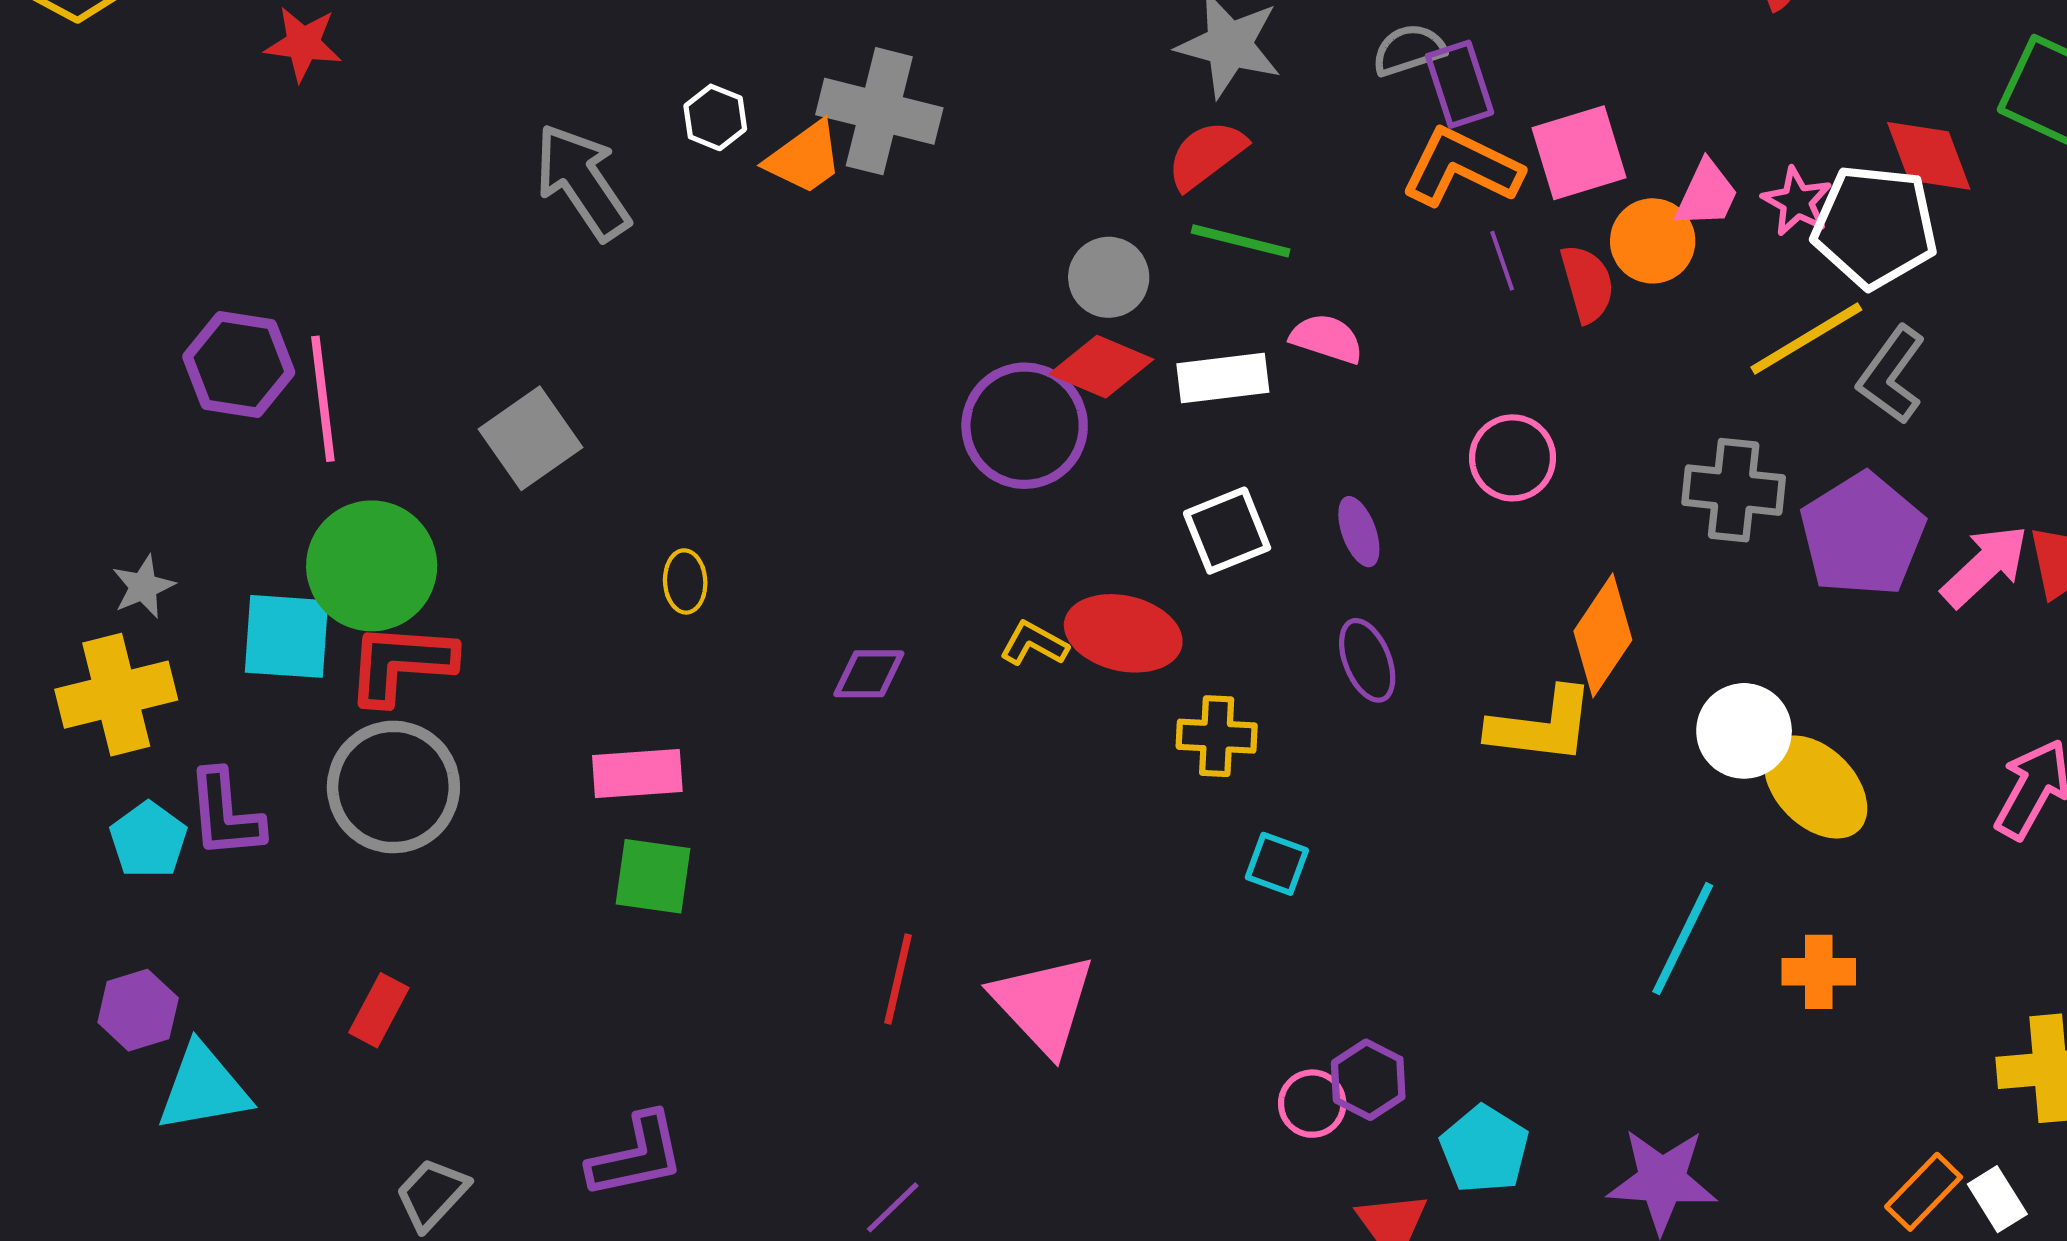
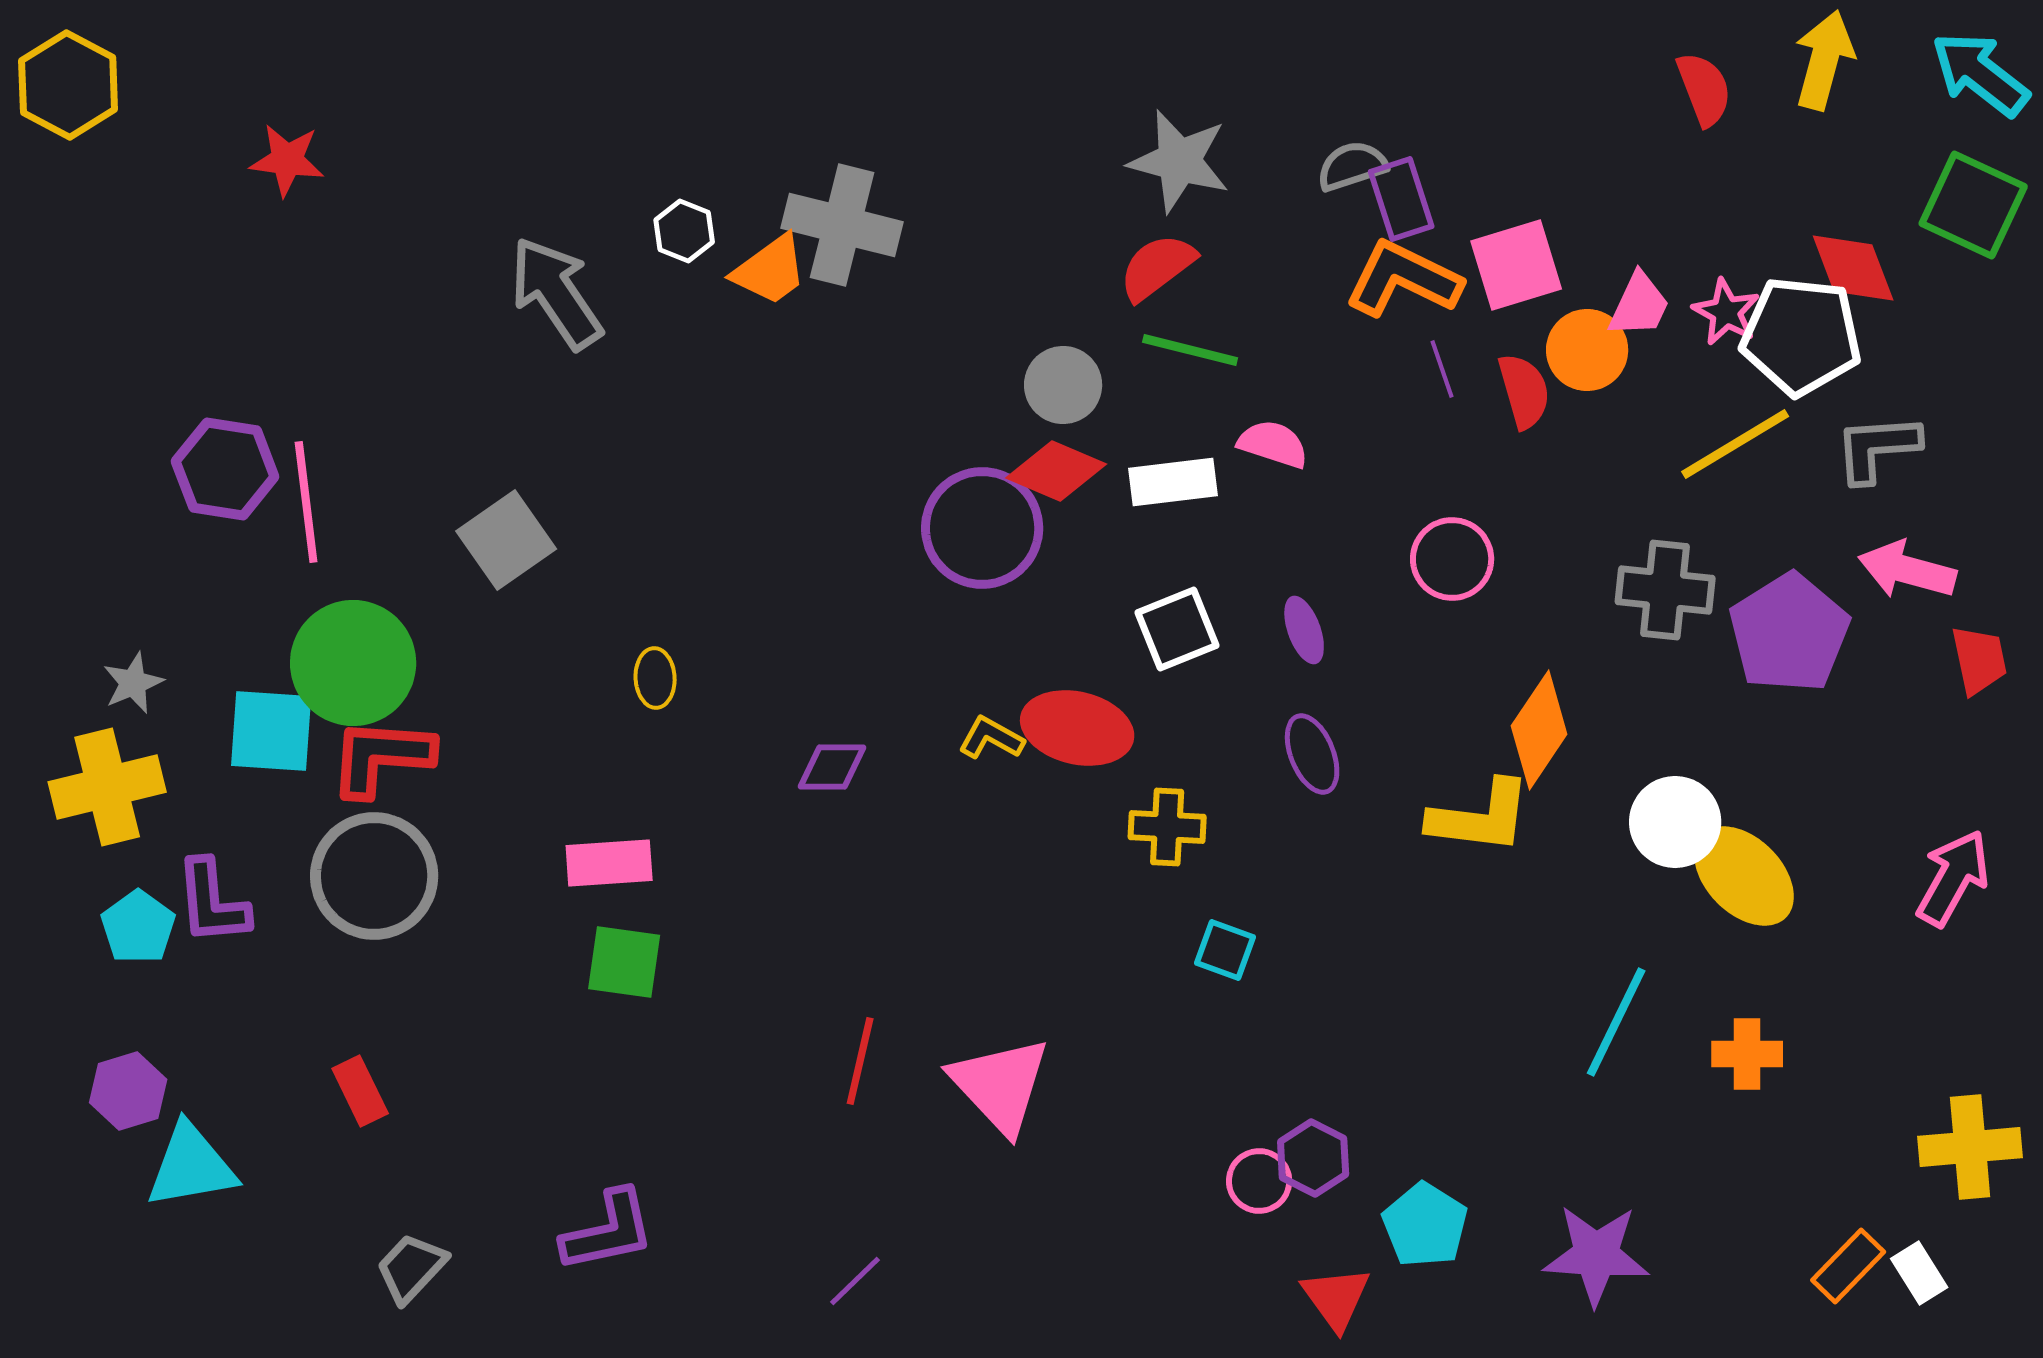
gray L-shape: (1891, 375) -> (1877, 448), moved, turned 50
pink arrow: (1985, 566) -> (1907, 570), moved, turned -122
red rectangle: (379, 1010) -> (360, 1091), turned -54

